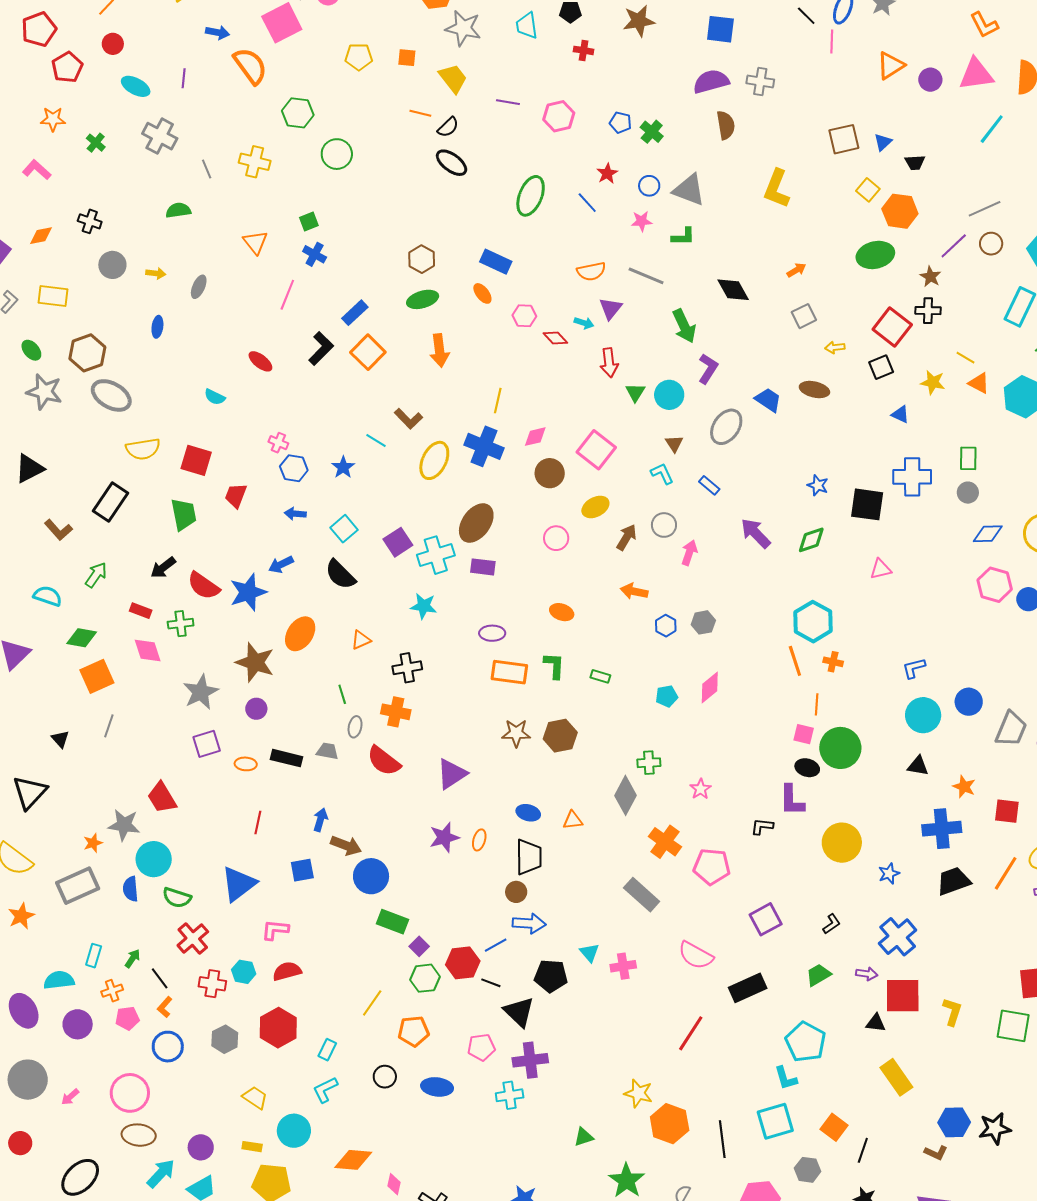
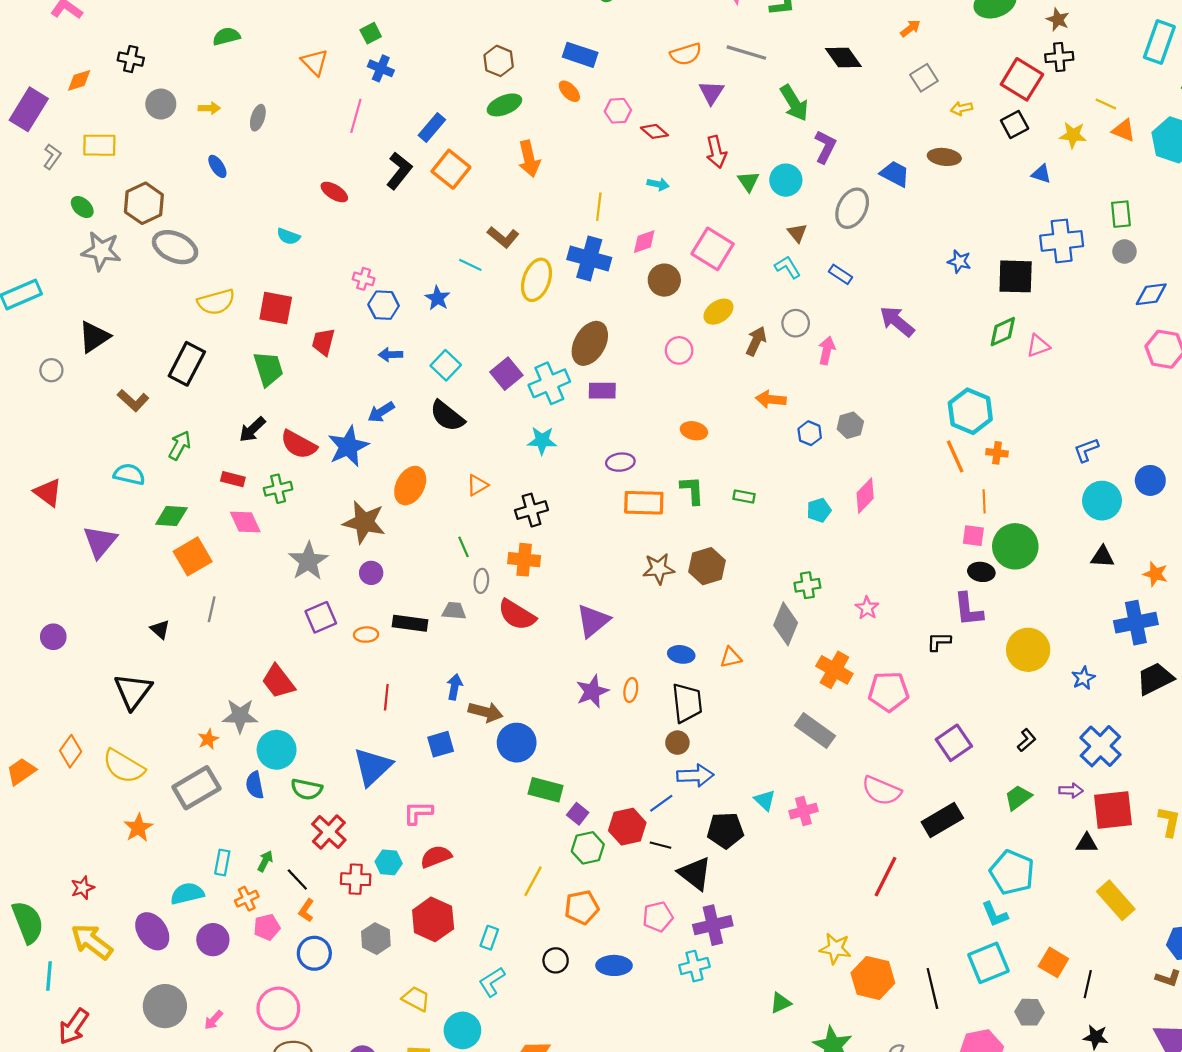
cyan arrow: (584, 323) -> (658, 184), moved
blue ellipse: (157, 327) -> (217, 166), turned -35
green diamond: (811, 540) -> (1003, 332), moved

